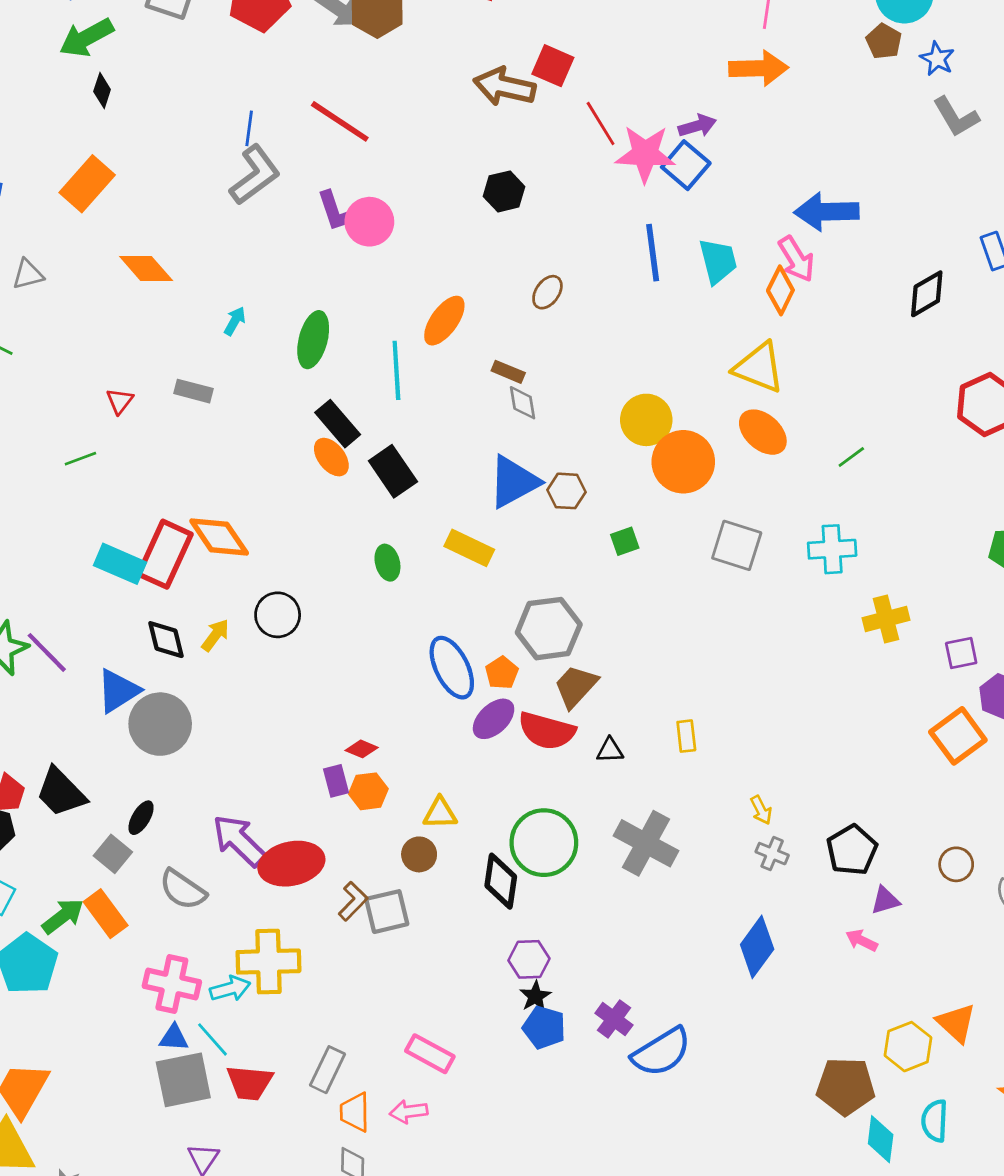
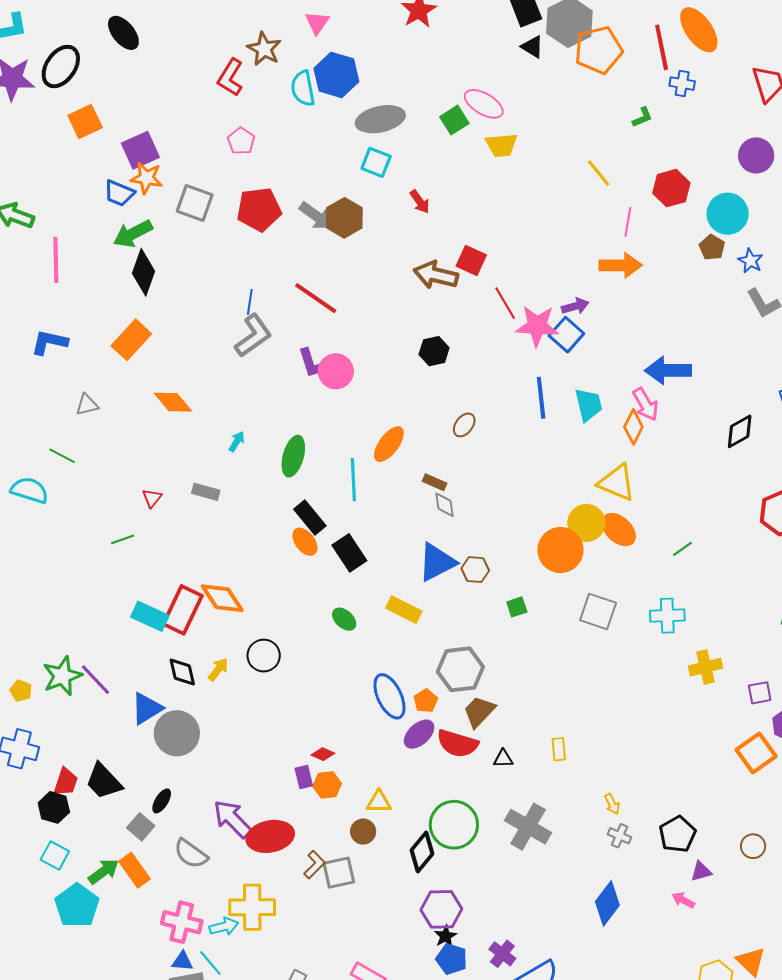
black diamond: (102, 90) -> (143, 272), size x1.8
yellow circle: (646, 420) -> (586, 523), moved
green ellipse: (387, 563) -> (344, 619), turned -35
black diamond: (501, 881) -> (422, 852), turned 30
purple hexagon: (529, 959) -> (441, 909), size x1.4

